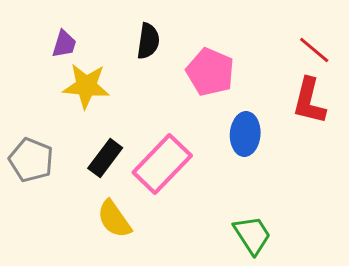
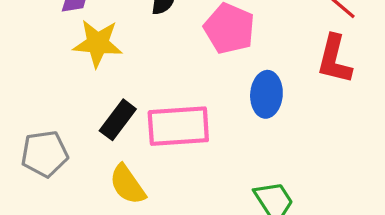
gray pentagon: (31, 160) -> (45, 154), moved, turned -30
pink rectangle: (162, 164) -> (178, 126), turned 42

